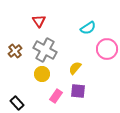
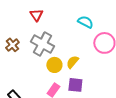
cyan semicircle: (88, 28) -> (85, 22), turned -119
yellow circle: (42, 74) -> (54, 65), moved

